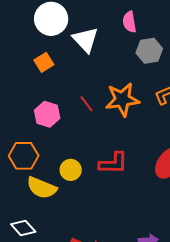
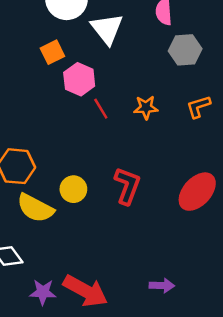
orange star: (122, 100) -> (146, 107), size x0.6
pink hexagon: (47, 114) -> (79, 79), moved
red L-shape: (113, 163) -> (127, 186), turned -76

